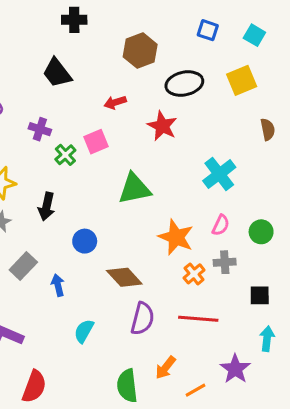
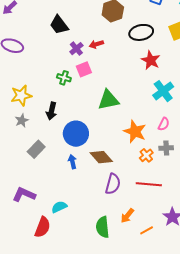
red star: (162, 126) -> (151, 60), moved
purple cross: (40, 129) -> (76, 49), moved, turned 32
green cross: (65, 155) -> (64, 78), turned -32
blue circle: (85, 241) -> (76, 134), size x1.6
blue arrow: (58, 285) -> (72, 162), moved
cyan semicircle: (84, 331) -> (59, 207), moved, turned 35

